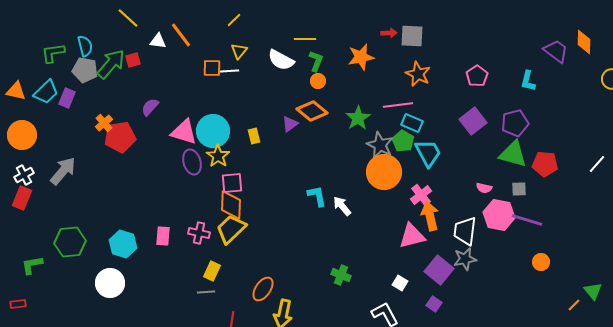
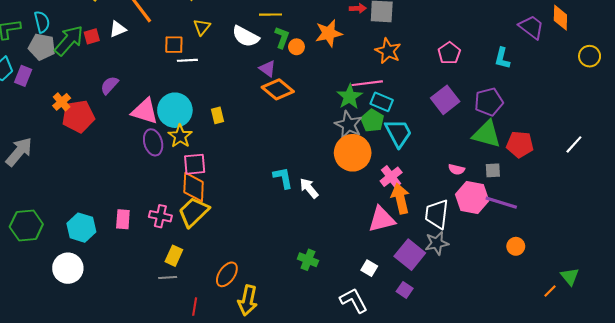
white triangle: (158, 41) -> (118, 29), moved, turned -30
white line: (229, 71) -> (187, 60), moved
orange circle: (318, 81) -> (296, 47), moved
green star: (358, 118) -> (349, 97), moved
purple triangle: (290, 124) -> (267, 69), moved, turned -48

